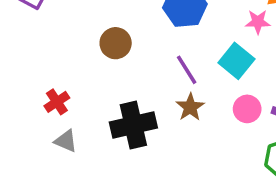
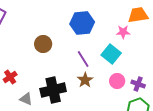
gray triangle: (66, 141) -> (26, 99), moved

